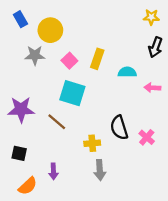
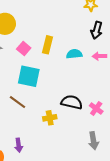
pink arrow: (152, 88) -> (99, 56), moved
black semicircle: (119, 128) -> (72, 102), turned 125
gray arrow: (100, 170) -> (93, 141), moved

